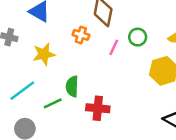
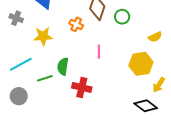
green circle: (138, 37) -> (122, 17), moved
pink line: (114, 47) -> (99, 52), moved, turned -32

